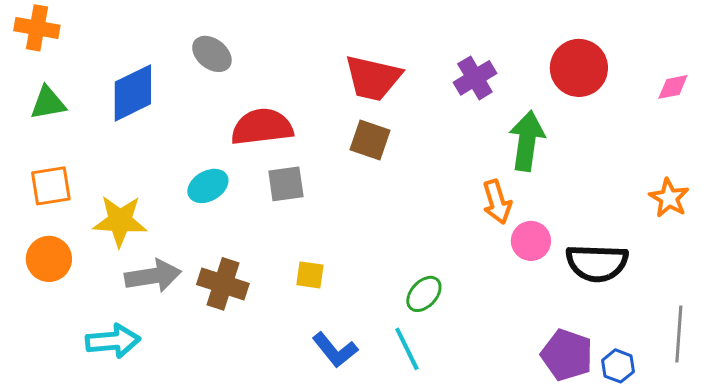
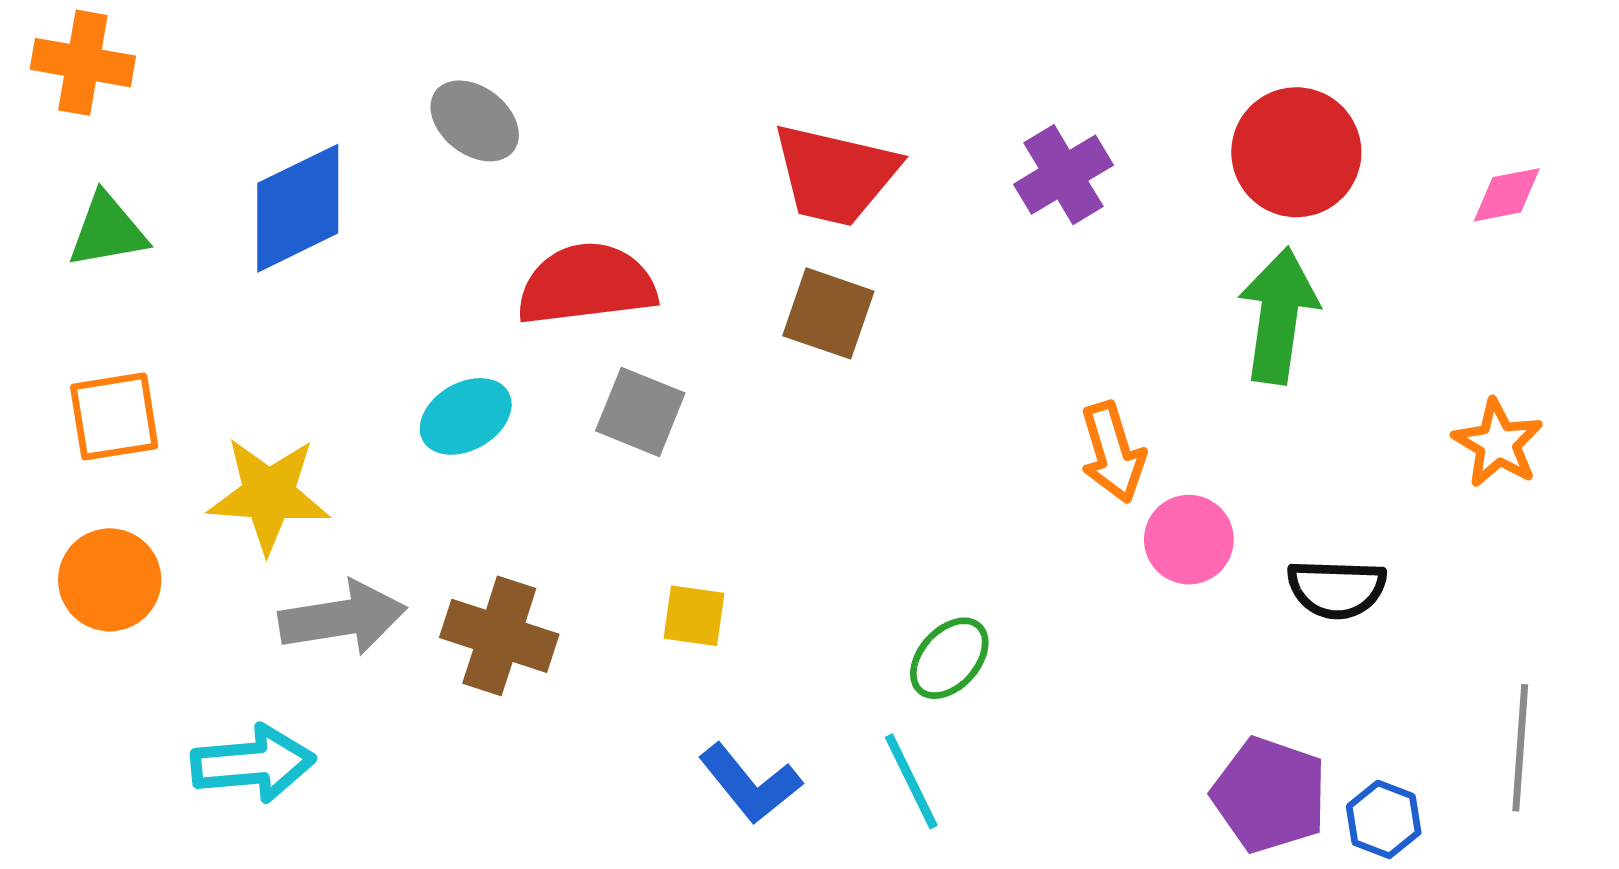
green arrow: (527, 141) -> (1278, 316), moved
gray square: (286, 184) -> (640, 412), turned 30
black semicircle: (597, 263) -> (1337, 589), size x0.7

